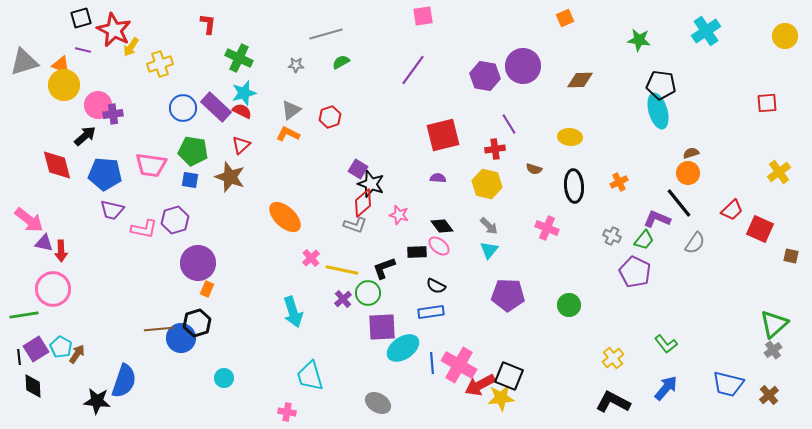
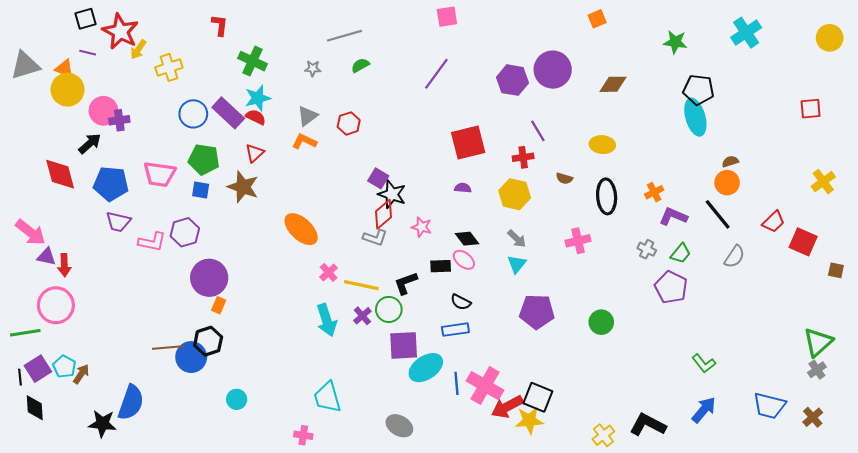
purple L-shape: (657, 219) -> (673, 216), moved
pink cross: (547, 228) -> (578, 241), turned -35
cyan arrow: (293, 312) -> (326, 320), moved
yellow cross: (613, 358) -> (603, 435), moved

